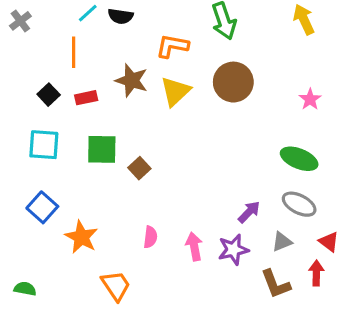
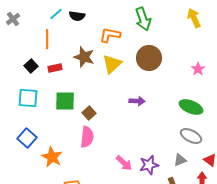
purple arrow: (249, 212) -> (137, 101), moved, turned 49
pink semicircle: (150, 237) -> (87, 137), moved, size x1.5
pink arrow: (194, 246) -> (124, 163), turned 144

